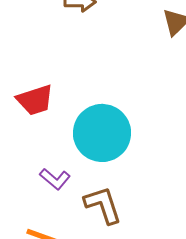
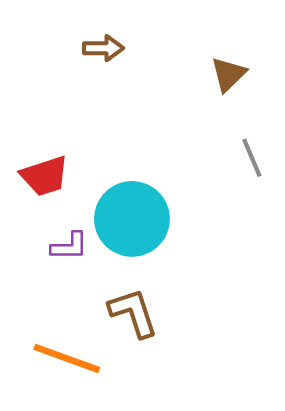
purple L-shape: (55, 179) -> (69, 246), moved, turned -40

